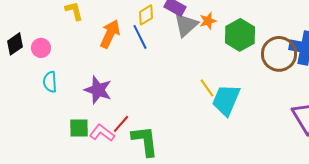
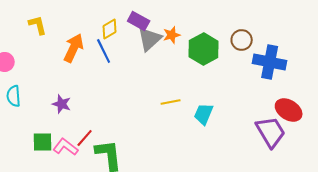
brown circle: (279, 54) -> (242, 40), moved, size x0.6
yellow line: (207, 88) -> (171, 102), turned -66
purple star: (98, 90) -> (62, 104), size x0.7
cyan trapezoid: (226, 100) -> (204, 114), moved, size x0.7

